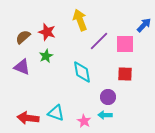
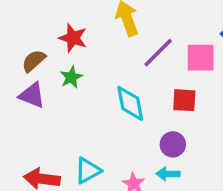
brown semicircle: (23, 37) -> (34, 61), moved
red square: (125, 74) -> (184, 100), moved
cyan triangle: (56, 113) -> (88, 171), turned -48

